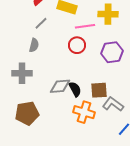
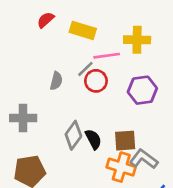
gray line: (41, 23) -> (85, 69), moved
gray semicircle: (34, 45) -> (56, 81), moved
gray diamond: (60, 86) -> (73, 135), turned -50
orange cross: (84, 112) -> (121, 167), moved

